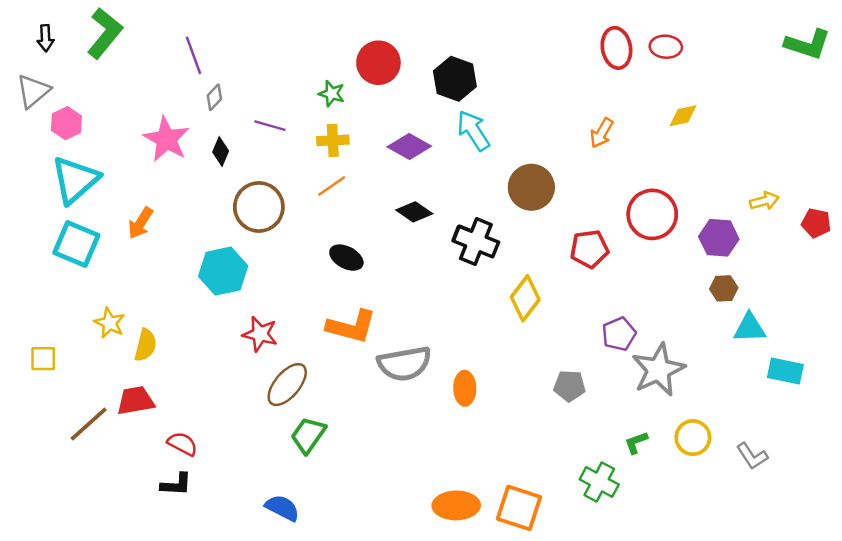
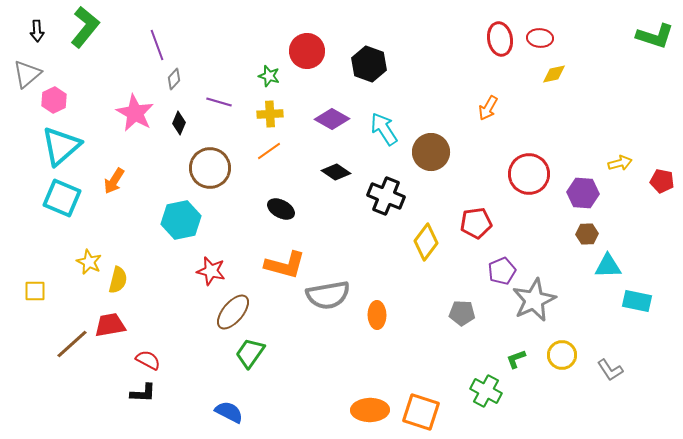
yellow diamond: (683, 116) -> (554, 74), moved
cyan arrow: (473, 131) -> (384, 129), moved
red pentagon: (589, 249) -> (476, 223), moved

